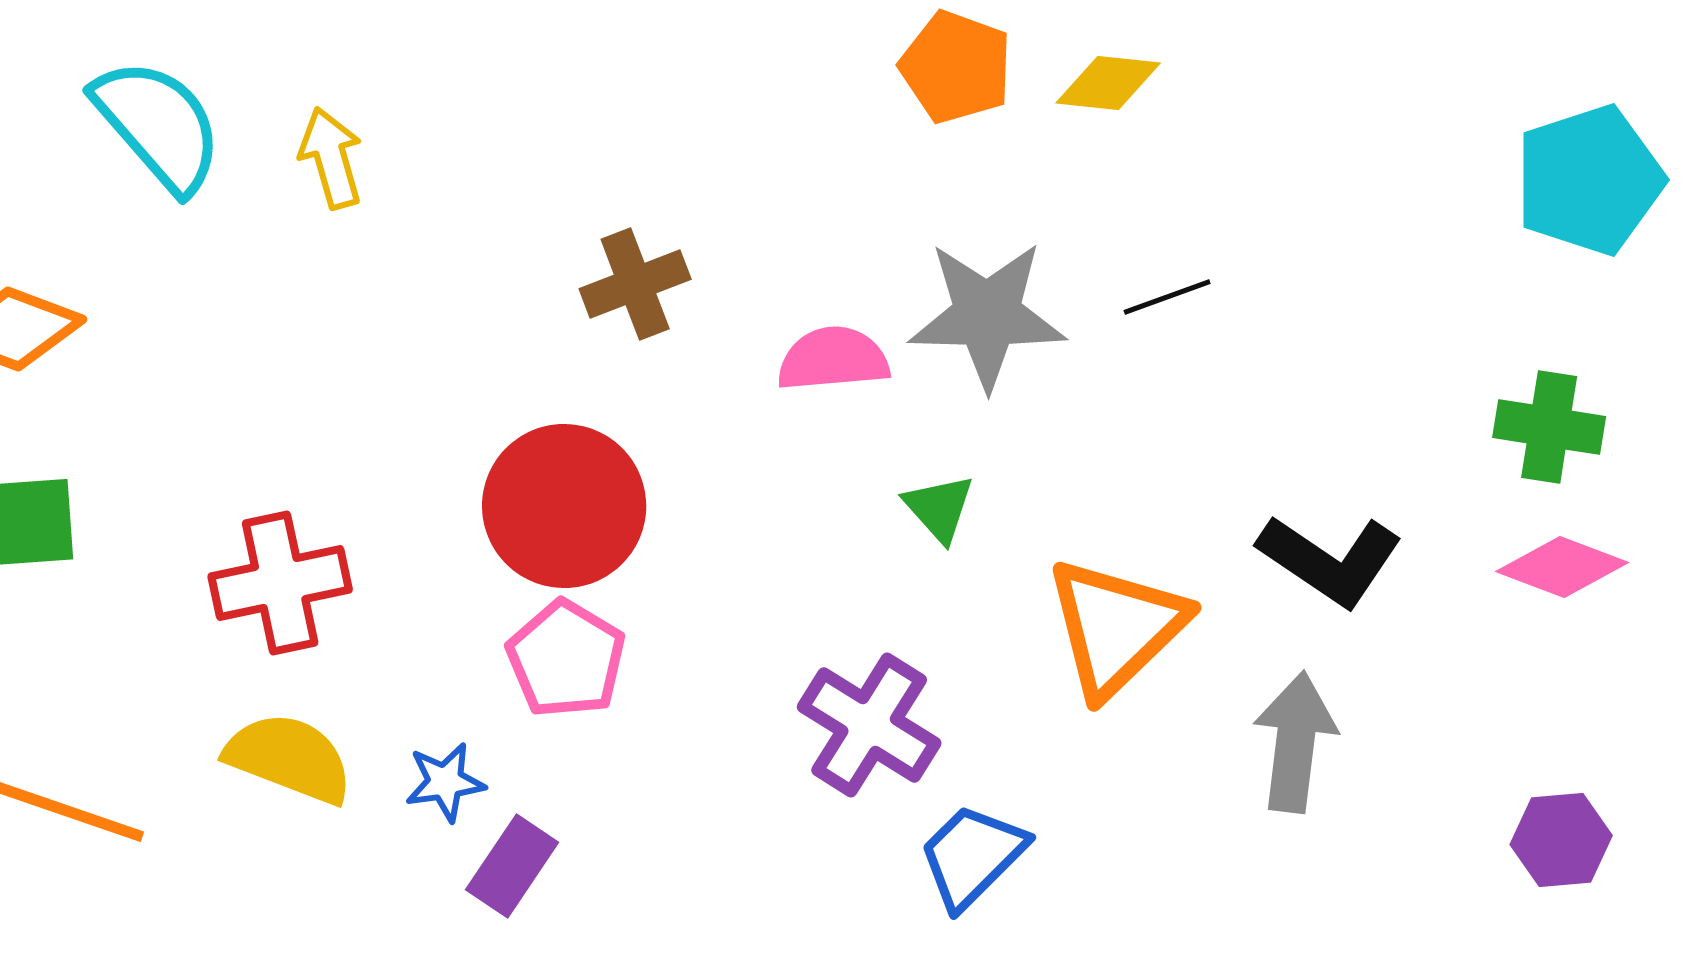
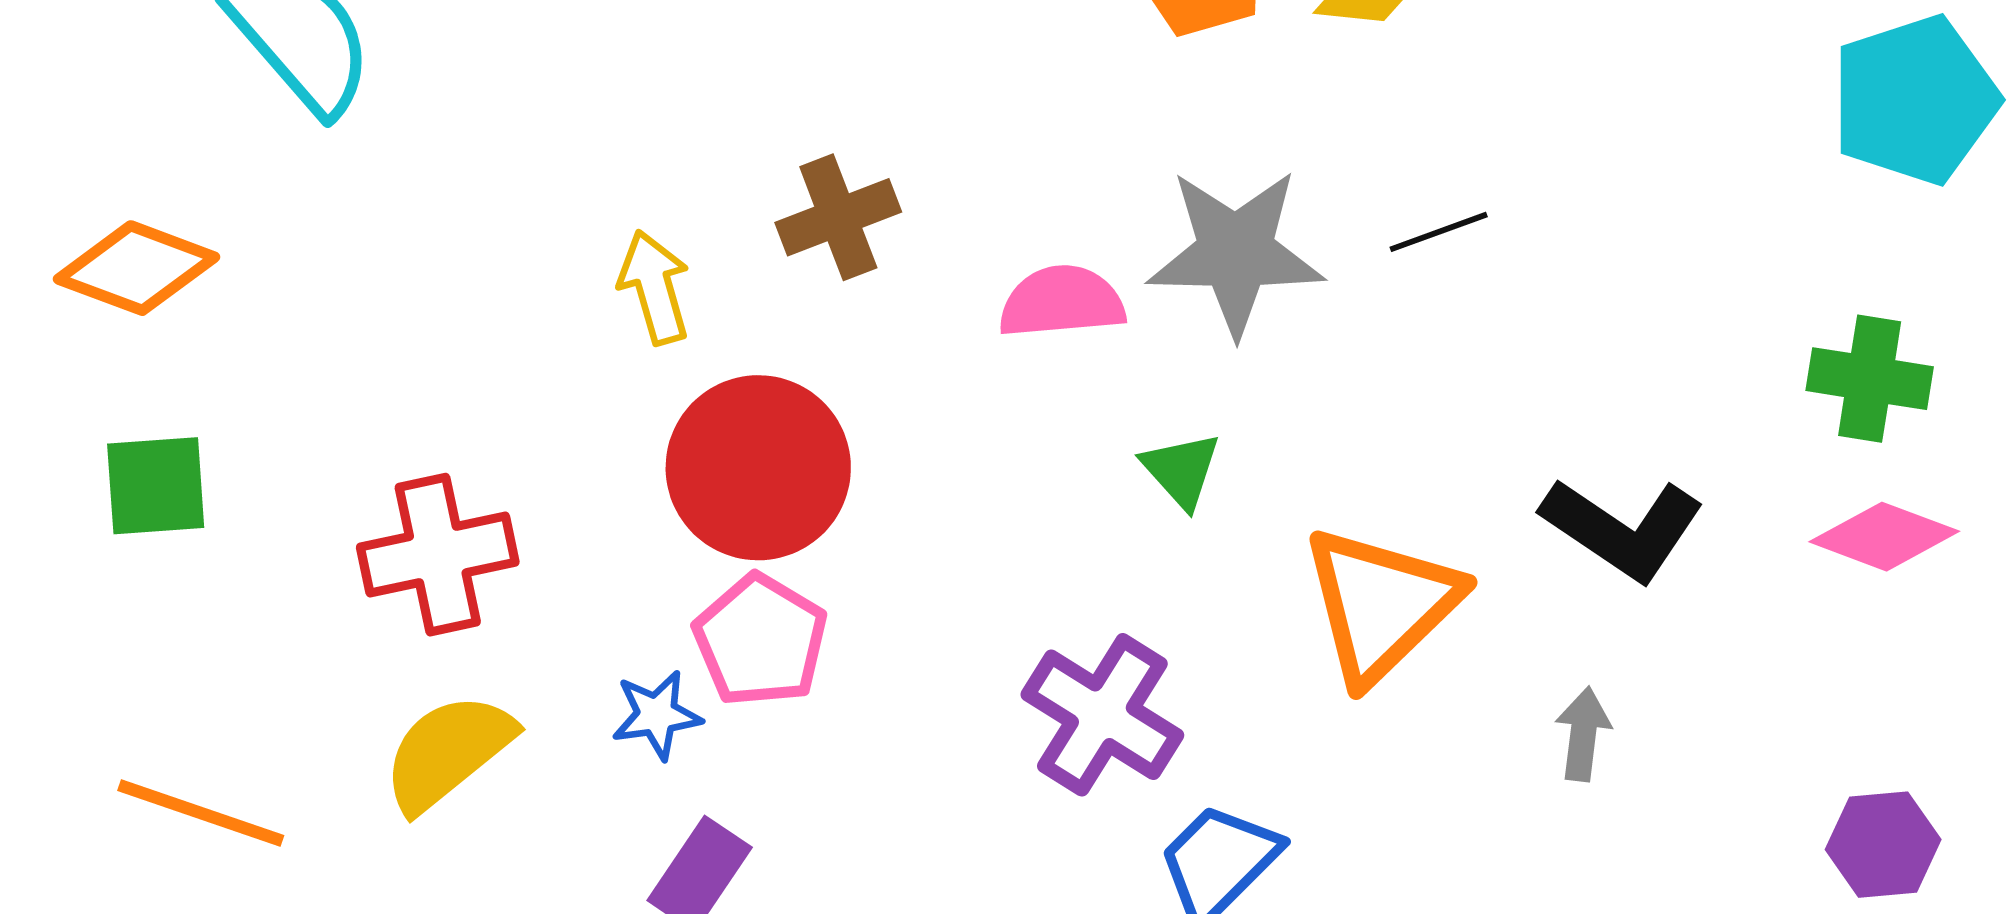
yellow arrow: (331, 158) -> (654, 287), moved
gray arrow: (1295, 742) -> (1583, 734), size x0.6
yellow semicircle: (289, 758) -> (448, 752), turned -60
blue star: (445, 782) -> (657, 715), moved

